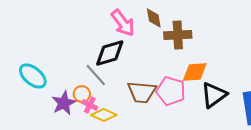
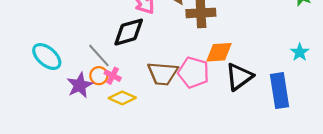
gray line: (96, 75) -> (99, 55), moved
pink cross: (90, 105) -> (113, 76), moved

